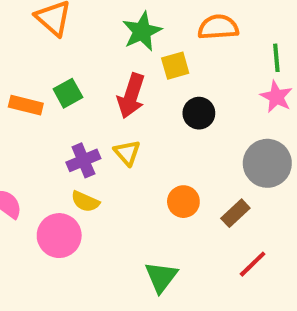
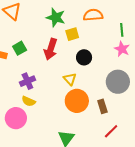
green star: (142, 31) -> (56, 17), turned -30
yellow triangle: (127, 153) -> (70, 79), moved
orange circle: (183, 202) -> (77, 101), size x1.5
brown rectangle: (235, 213) -> (102, 106), turned -64

